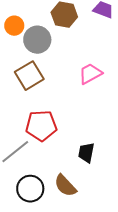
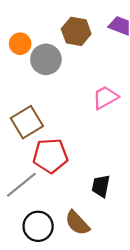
brown square: (29, 76) -> (27, 122), moved

